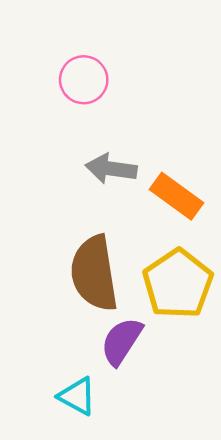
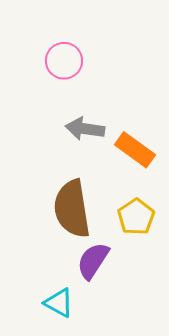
yellow pentagon: (178, 284) -> (136, 217), size x0.7

